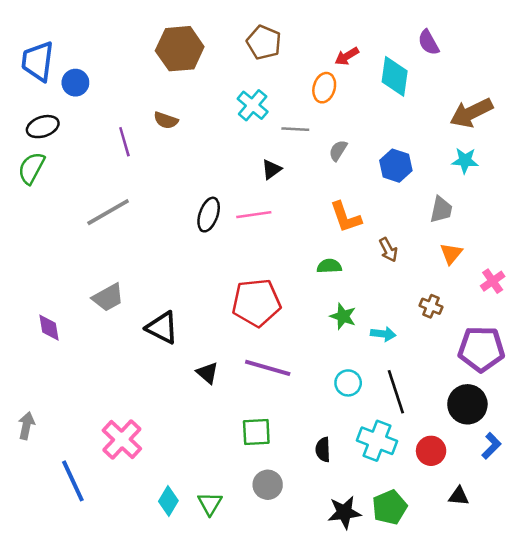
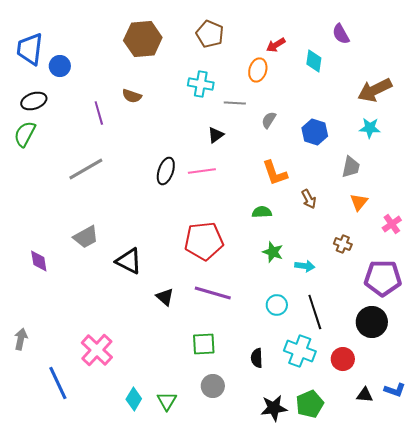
cyan diamond: (395, 76) -> (314, 61), size x0.7
cyan cross: (253, 105) -> (201, 84), turned -30
blue L-shape: (491, 446) -> (395, 390), moved, turned 65

